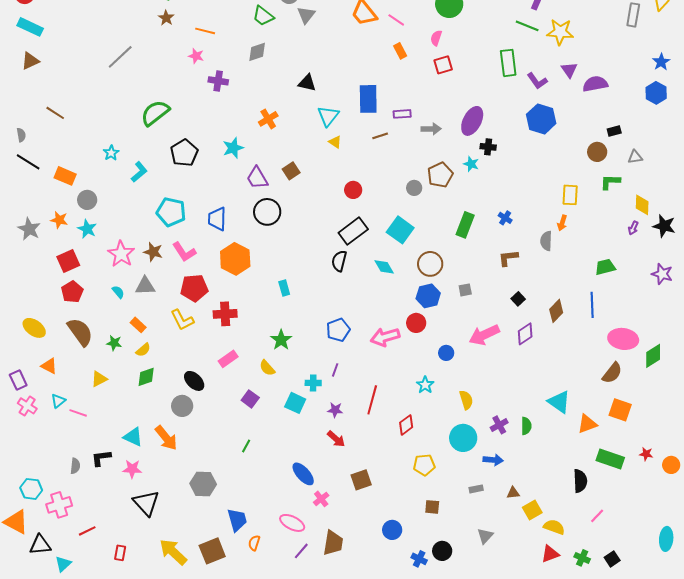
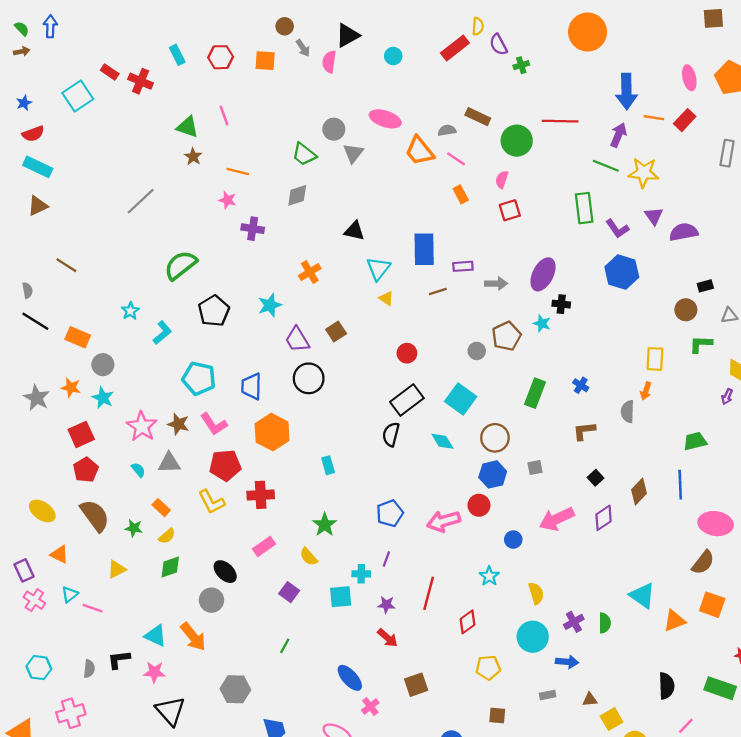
cyan square: (295, 403) -> (341, 597), turned -30
green rectangle: (610, 459) -> (720, 688), moved
cyan hexagon: (31, 489) -> (39, 668), moved

